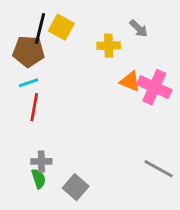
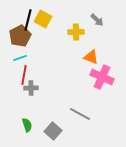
brown pentagon: (29, 51) -> (20, 36), turned -30
pink cross: (154, 87) -> (102, 77), moved
gray cross: (41, 161) -> (31, 88), moved
gray line: (159, 169) -> (80, 114), moved

